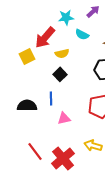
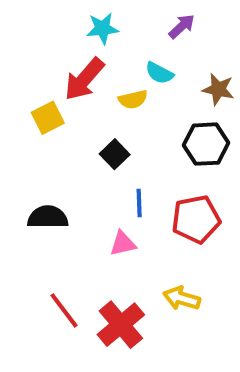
cyan star: (66, 17) -> (103, 28), moved
yellow semicircle: (62, 53) -> (133, 99), moved
blue line: (51, 98) -> (139, 203), moved

